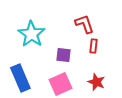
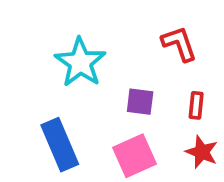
red rectangle: (93, 46) -> (196, 105), moved

